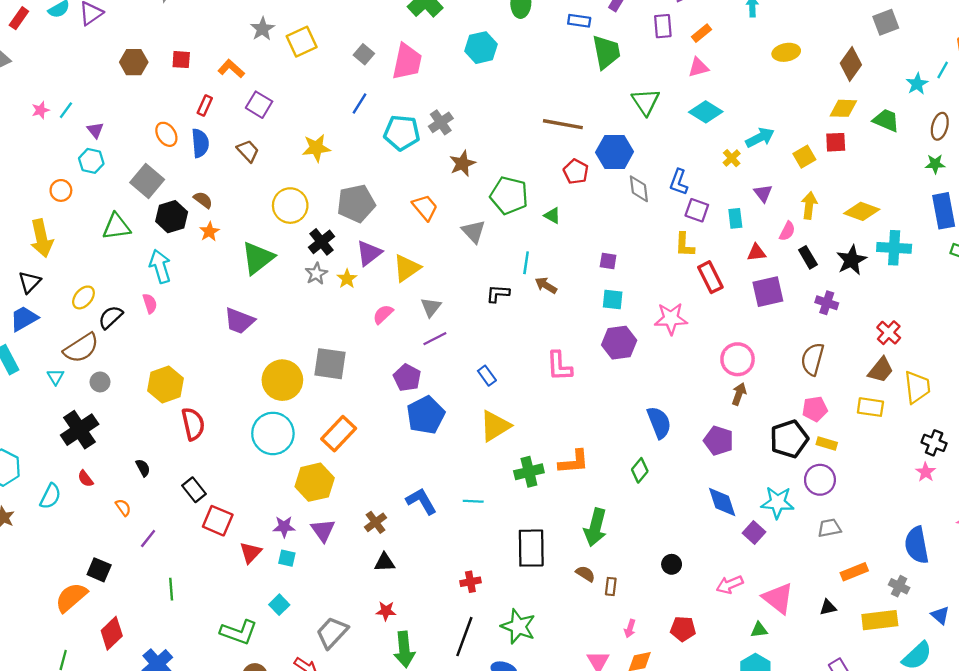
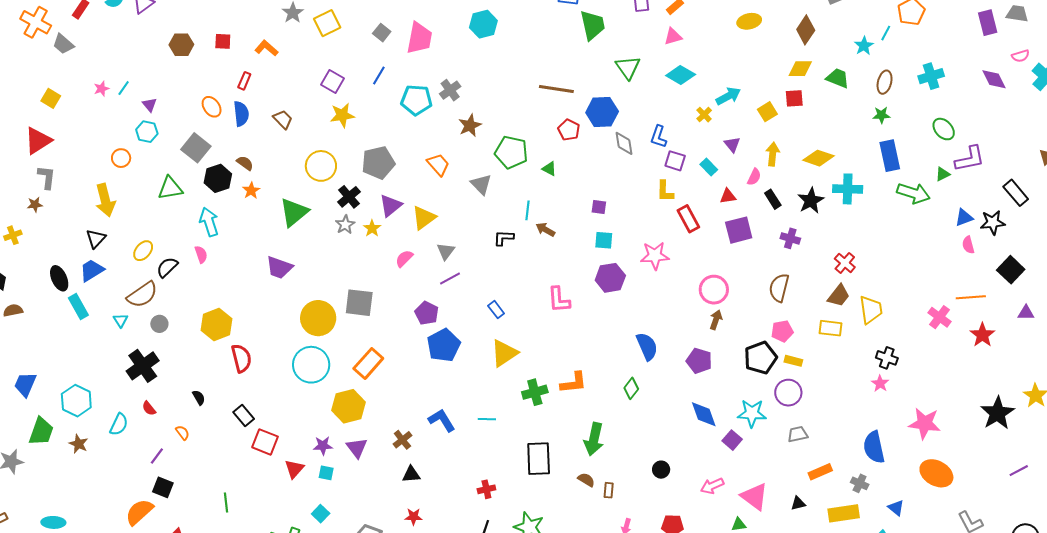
purple square: (259, 105) -> (332, 82), moved
cyan rectangle: (735, 218) -> (709, 167), turned -36
purple line: (148, 539) -> (157, 456), moved

